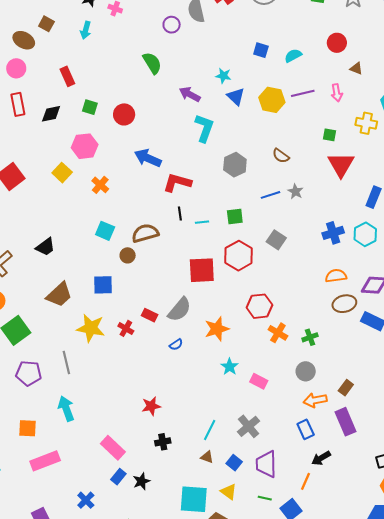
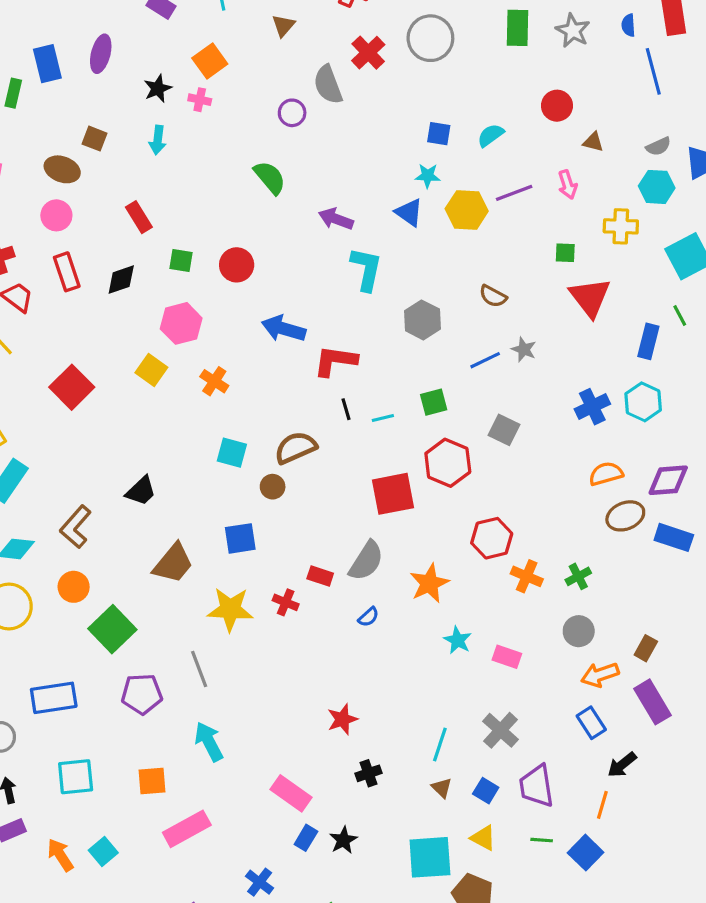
cyan star: (223, 76) -> (428, 176), moved
brown triangle: (207, 457) -> (442, 788), turned 32

